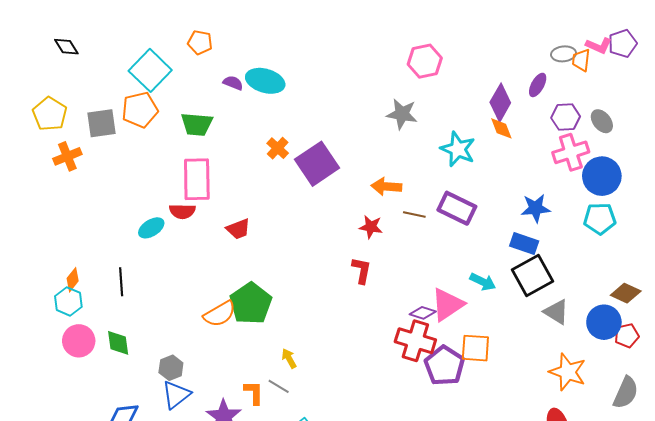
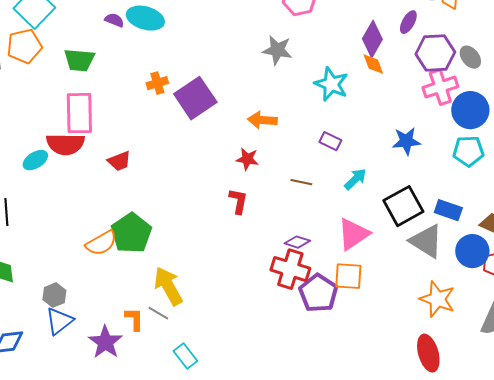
purple hexagon: (566, 117) -> (435, 53), size x1.4
orange cross: (278, 148) -> (157, 83), turned 30
purple rectangle: (457, 208) -> (330, 141), size x0.6
red semicircle: (182, 211) -> (65, 144), size x1.5
brown line: (414, 214) -> (301, 182), moved
blue rectangle: (524, 243) -> (448, 210), moved
cyan arrow: (483, 282) -> (355, 179), moved, turned -70
pink triangle: (448, 305) -> (353, 234), moved
gray triangle: (556, 312) -> (426, 241), size x1.4
yellow arrow: (289, 358) -> (168, 286), size x2.0

